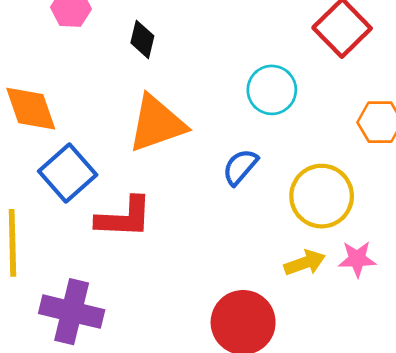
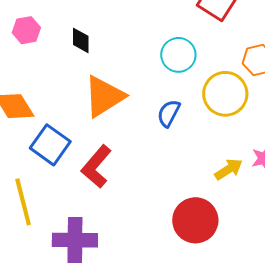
yellow circle: (322, 196) -> (225, 94), moved
red L-shape: (124, 218) -> (96, 167), turned 141

